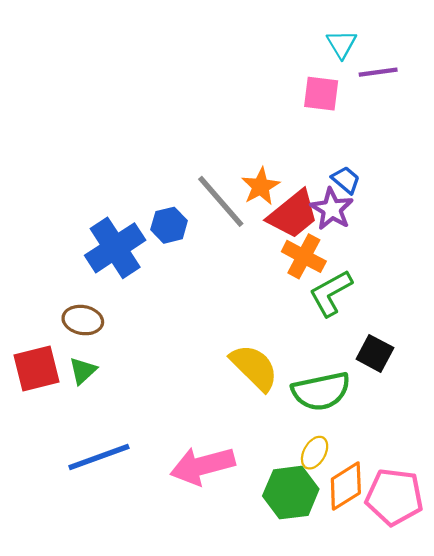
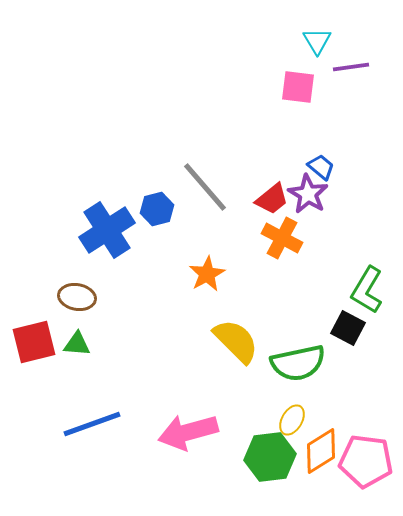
orange star: (261, 186) -> (207, 274), moved
red trapezoid: (293, 214) -> (272, 199), size x0.7
green L-shape: (331, 293) -> (367, 290), moved, turned -30
green triangle: (83, 371) -> (77, 344), turned 48

